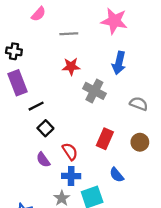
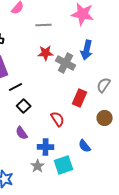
gray cross: (94, 91) -> (66, 63), moved
gray semicircle: (139, 104) -> (104, 85), turned -77
red rectangle: (105, 139) -> (80, 98), moved
red semicircle: (70, 152) -> (58, 119), moved

